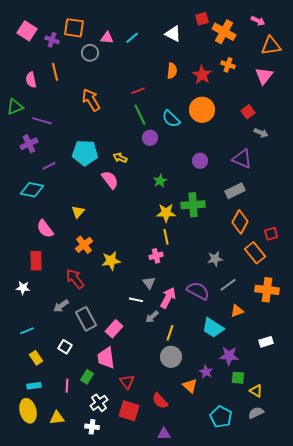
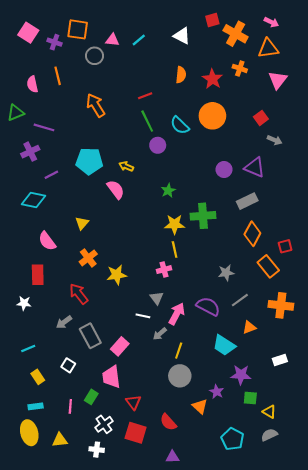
orange triangle: (271, 46) -> (268, 48), moved
purple circle: (200, 161) -> (224, 170), moved

